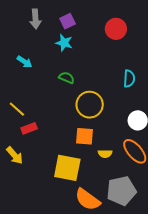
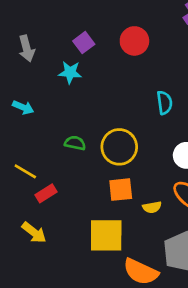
purple square: (68, 21) -> (84, 43), moved
green semicircle: (67, 78) -> (75, 143), moved

